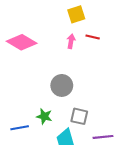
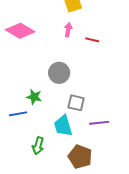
red line: (93, 37) -> (92, 40), moved
green star: (44, 116) -> (34, 97), moved

